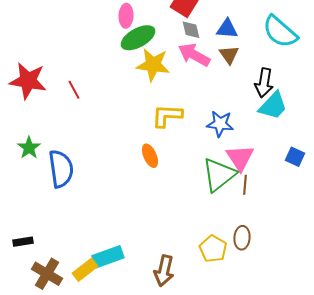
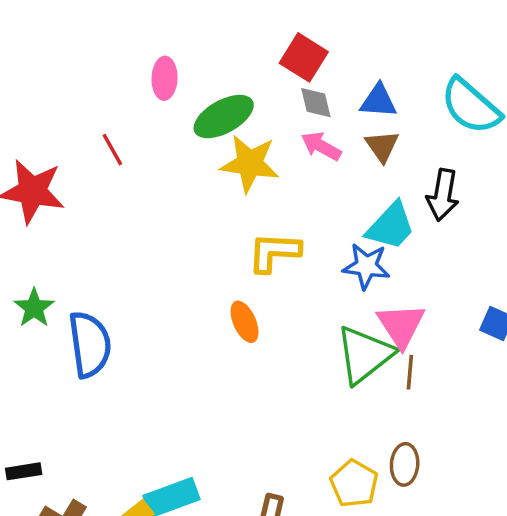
pink ellipse: (126, 16) -> (165, 78), moved
pink arrow: (194, 55) -> (321, 146), size x0.7
red line: (74, 90) -> (112, 150), moved
cyan trapezoid: (273, 106) -> (391, 226), moved

